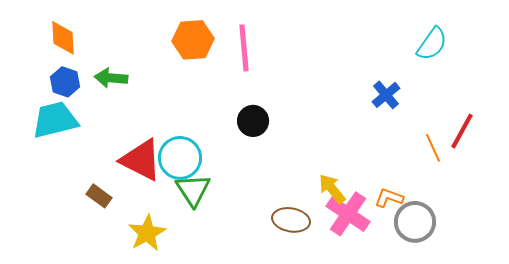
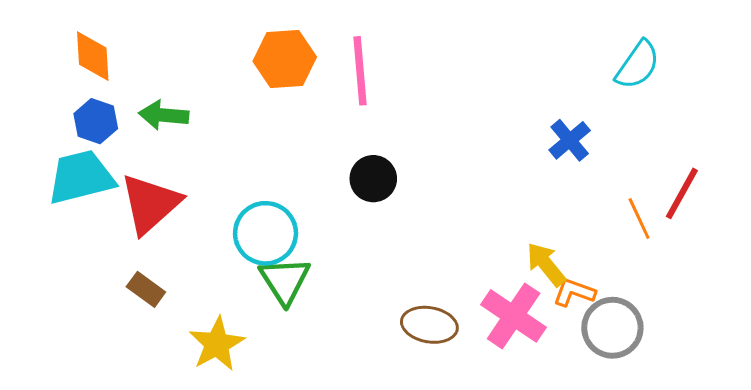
red triangle: (141, 160) -> (150, 204), moved, turned 51
yellow arrow: (332, 189) -> (546, 264), moved

